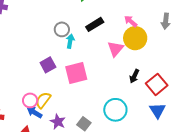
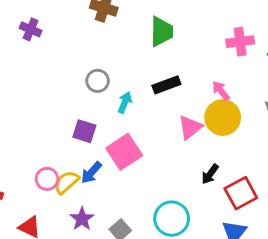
gray circle: (62, 29) -> (98, 81), moved
purple square: (48, 65) -> (84, 131), turned 35
pink square: (76, 73) -> (124, 152), turned -30
blue arrow: (34, 112) -> (91, 173), moved, turned -91

